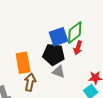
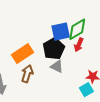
black pentagon: (54, 54) -> (54, 49), turned 30
orange rectangle: (23, 63) -> (22, 54), turned 60

